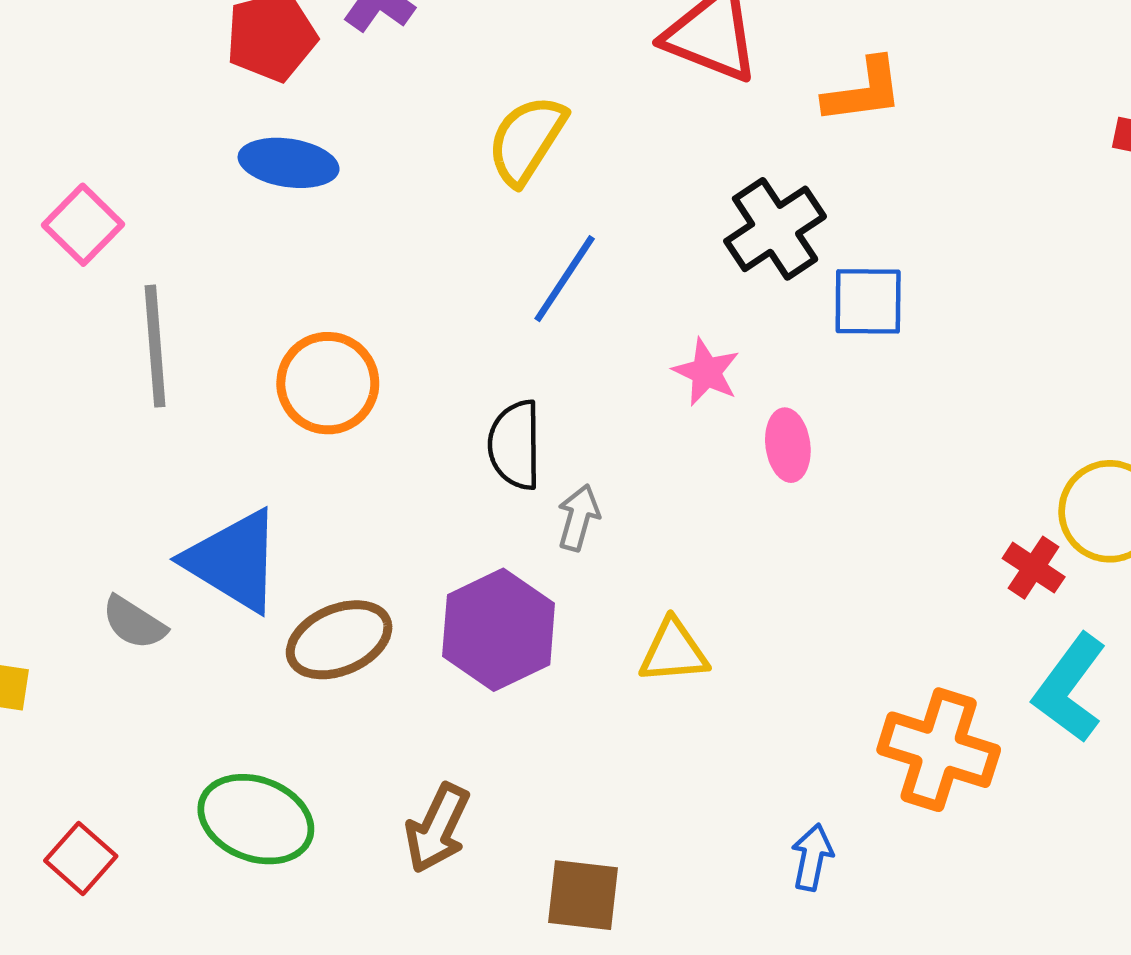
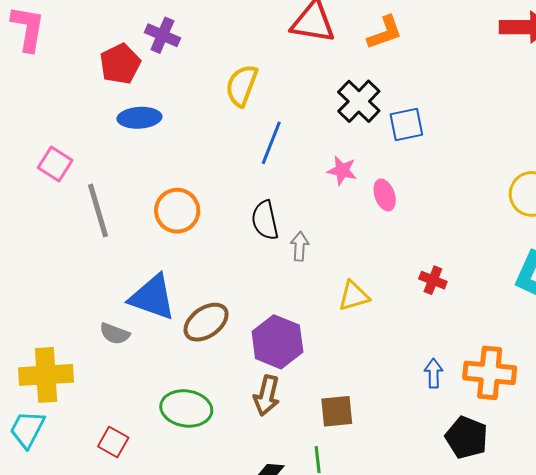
red cross: (1034, 568) -> (433, 280), moved
purple hexagon: (499, 630) -> (277, 342), moved
orange cross: (939, 750) -> (490, 373), moved

